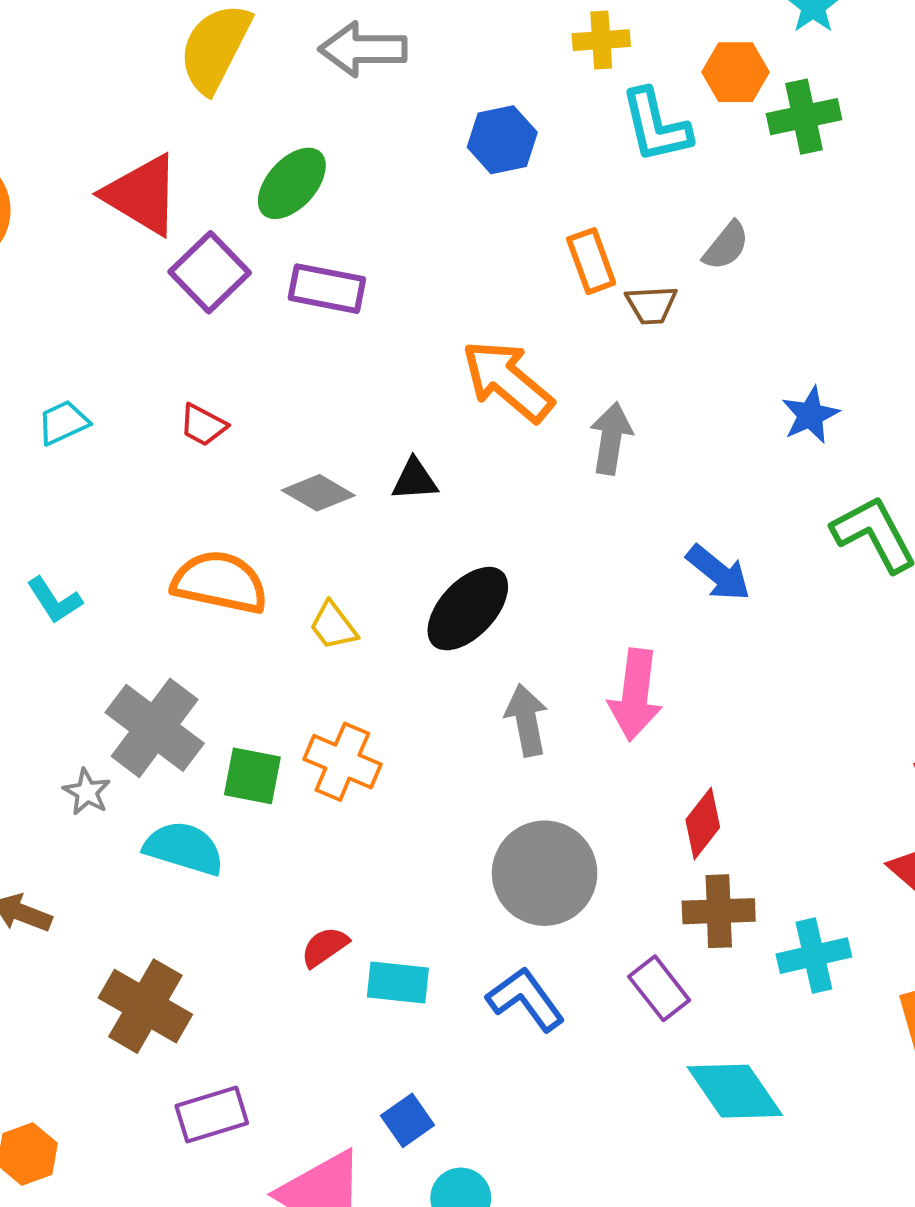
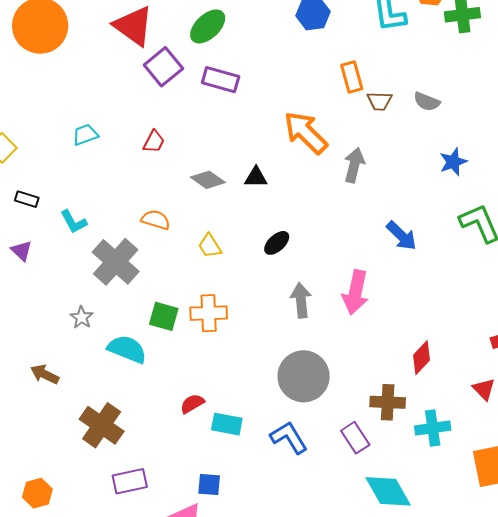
gray semicircle: (726, 246) -> (427, 102), moved, turned 68
red trapezoid: (203, 425) -> (154, 142), turned -95
orange semicircle: (220, 582) -> (156, 220), size x0.6
black ellipse: (468, 609) -> (277, 243), size x0.6
gray cross: (155, 728) -> (116, 262), moved
orange cross: (342, 762) -> (209, 313), turned -30
red diamond: (703, 824) -> (421, 358), moved
blue square: (407, 1120) -> (209, 485), moved, turned 35

